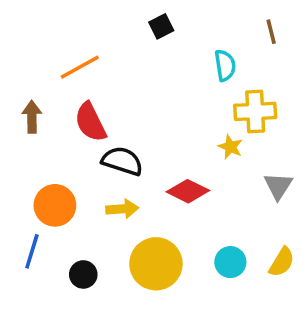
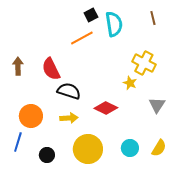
cyan semicircle: (225, 65) -> (114, 24), moved, size x1.4
orange line: (80, 67) -> (82, 38), moved
yellow cross: (255, 111) -> (144, 63), turned 30

